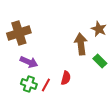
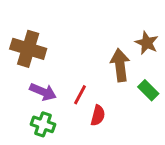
brown cross: (19, 33) -> (28, 49), turned 35
red line: (46, 85) -> (80, 95), moved

